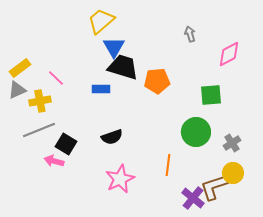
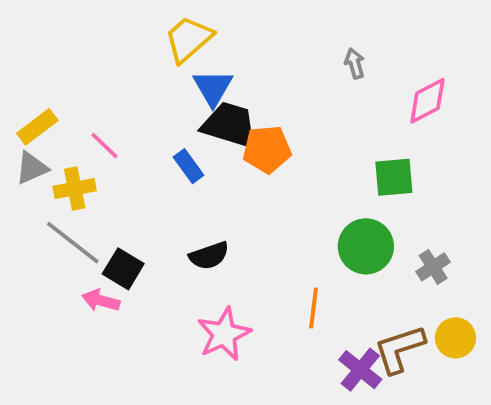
orange pentagon: (157, 81) -> (267, 149), moved
blue rectangle: (101, 89) -> (189, 166), turned 54
gray line: (39, 130) -> (73, 243), turned 60
yellow circle: (233, 173) -> (455, 338), moved

